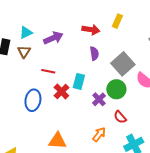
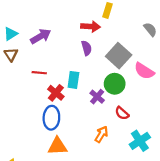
red arrow: (91, 30) -> (91, 27), moved
blue ellipse: (33, 100) -> (51, 118), moved

